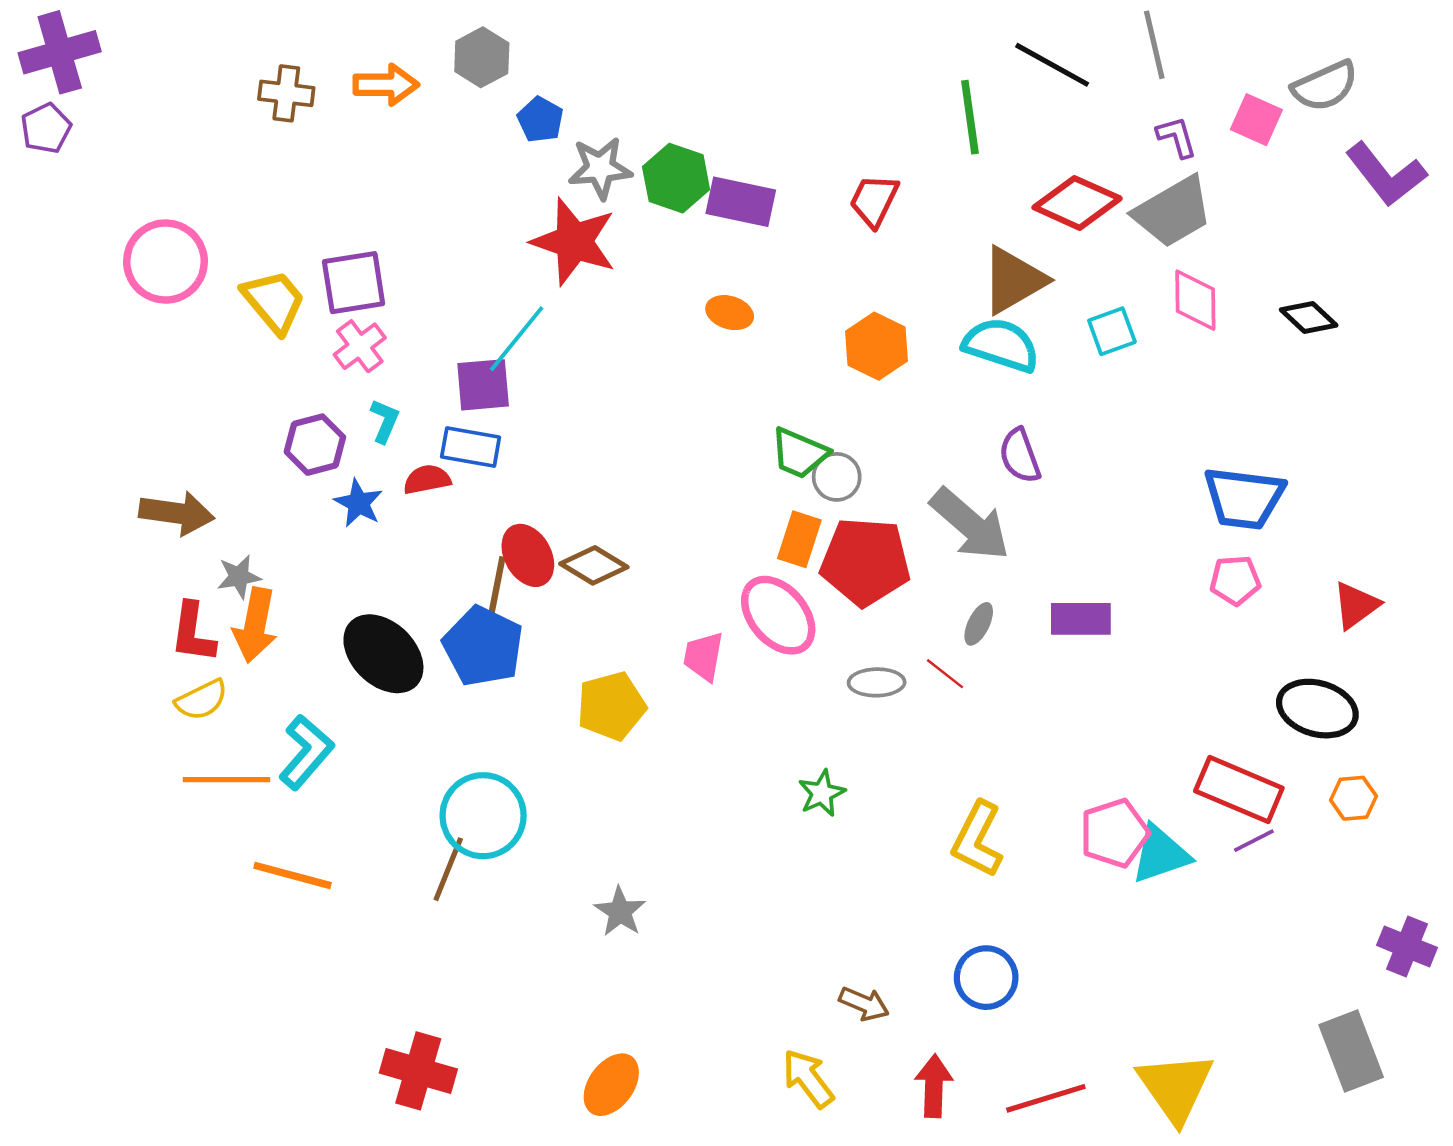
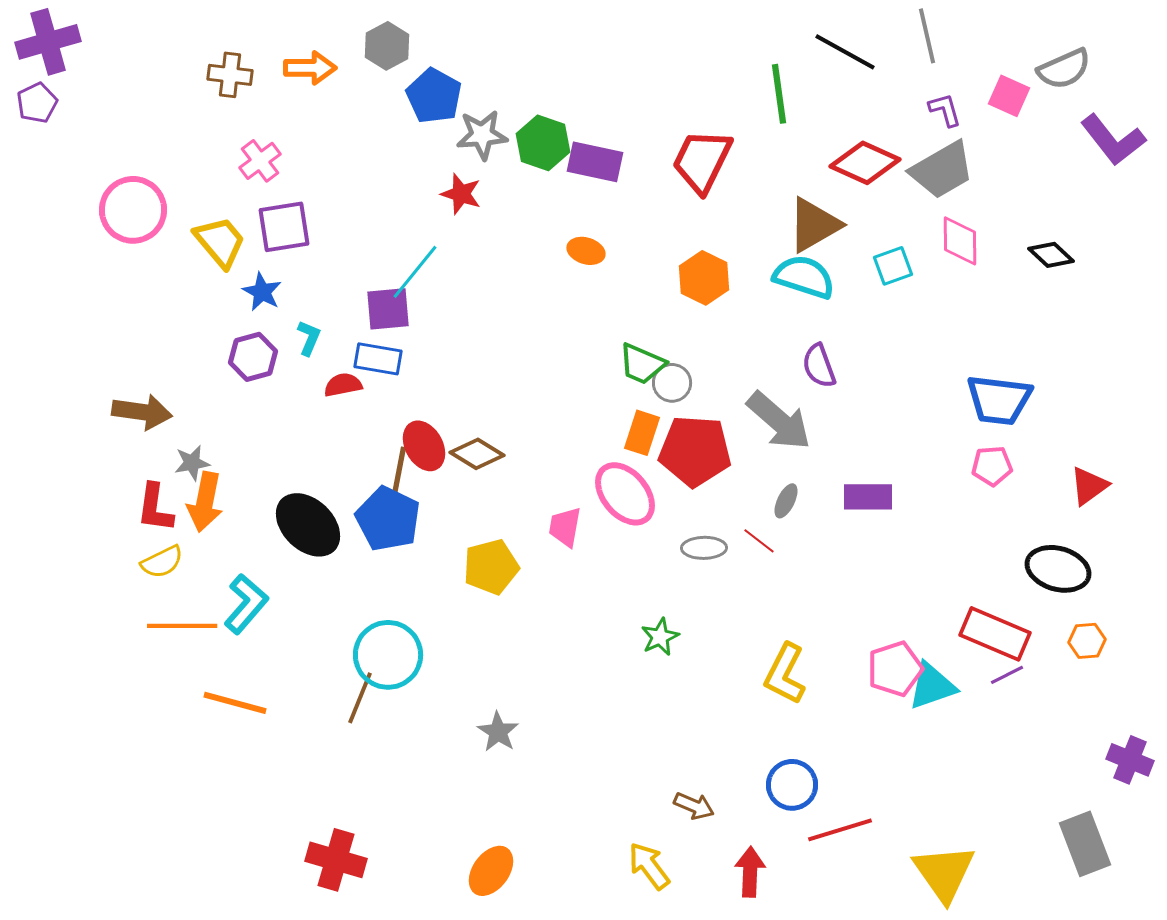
blue pentagon: (540, 120) -> (434, 96), size x1.5
red trapezoid: (874, 200) -> (702, 161), size x1.5
red star: (574, 242) -> (461, 194), size x0.6
pink cross: (360, 346) -> (260, 161), moved
blue star: (359, 503) -> (262, 292), moved
red line: (1046, 1098) -> (840, 830), moved

